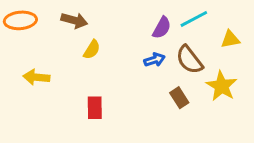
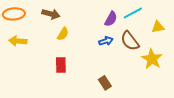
yellow arrow: (36, 77) -> (18, 41), moved
brown rectangle: (179, 98) -> (105, 83), moved
red rectangle: (95, 108) -> (61, 65), moved

